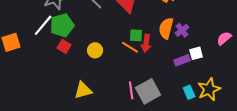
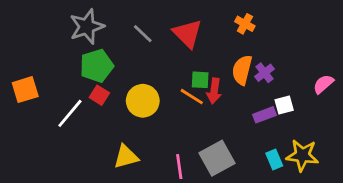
white line: (43, 25) -> (70, 113), moved
yellow circle: (95, 50) -> (143, 101), size x1.5
yellow star: (209, 89) -> (302, 155), turned 30
pink line: (131, 90) -> (179, 167), moved

